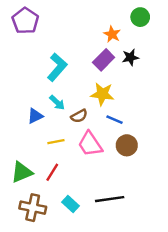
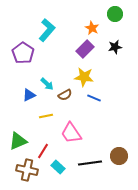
purple pentagon: (25, 21) -> (23, 53), moved
black star: (130, 57) -> (115, 47), moved
cyan L-shape: (57, 67) -> (47, 30), moved
pink trapezoid: (90, 144) -> (71, 133), moved
brown circle: (127, 145) -> (119, 156), moved
red line: (52, 172) -> (43, 151), moved

